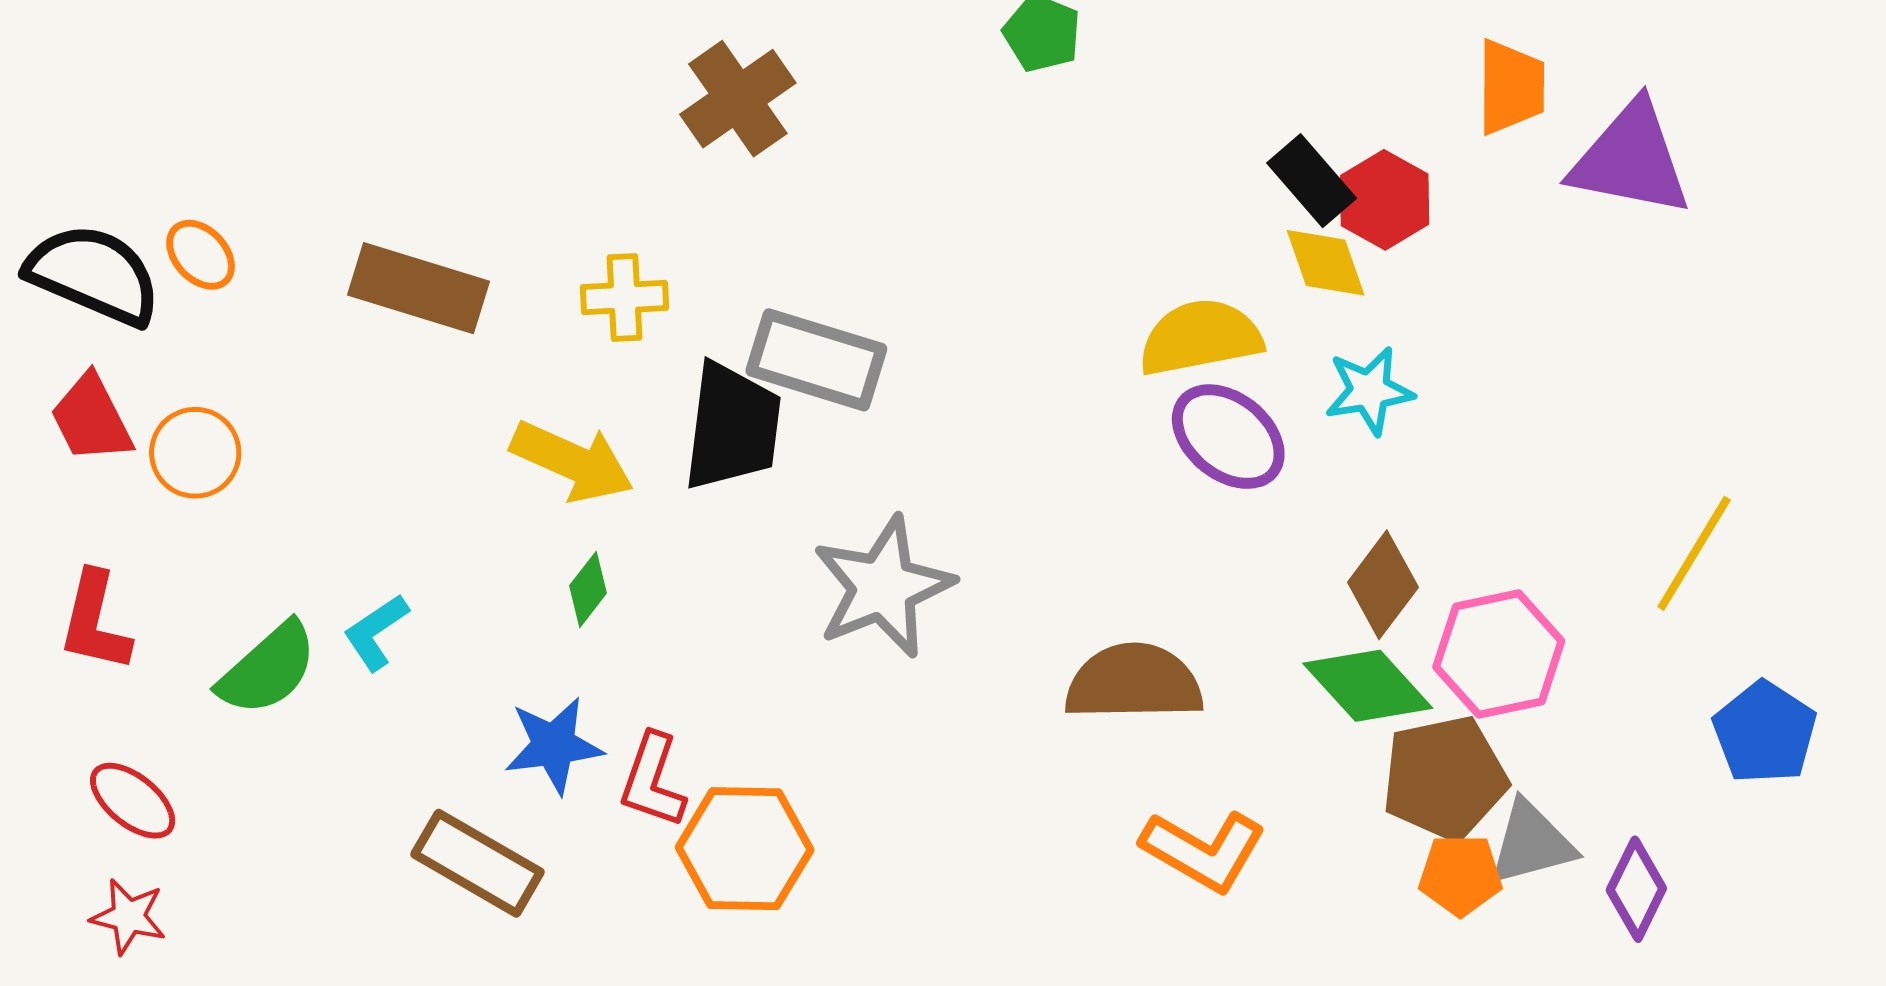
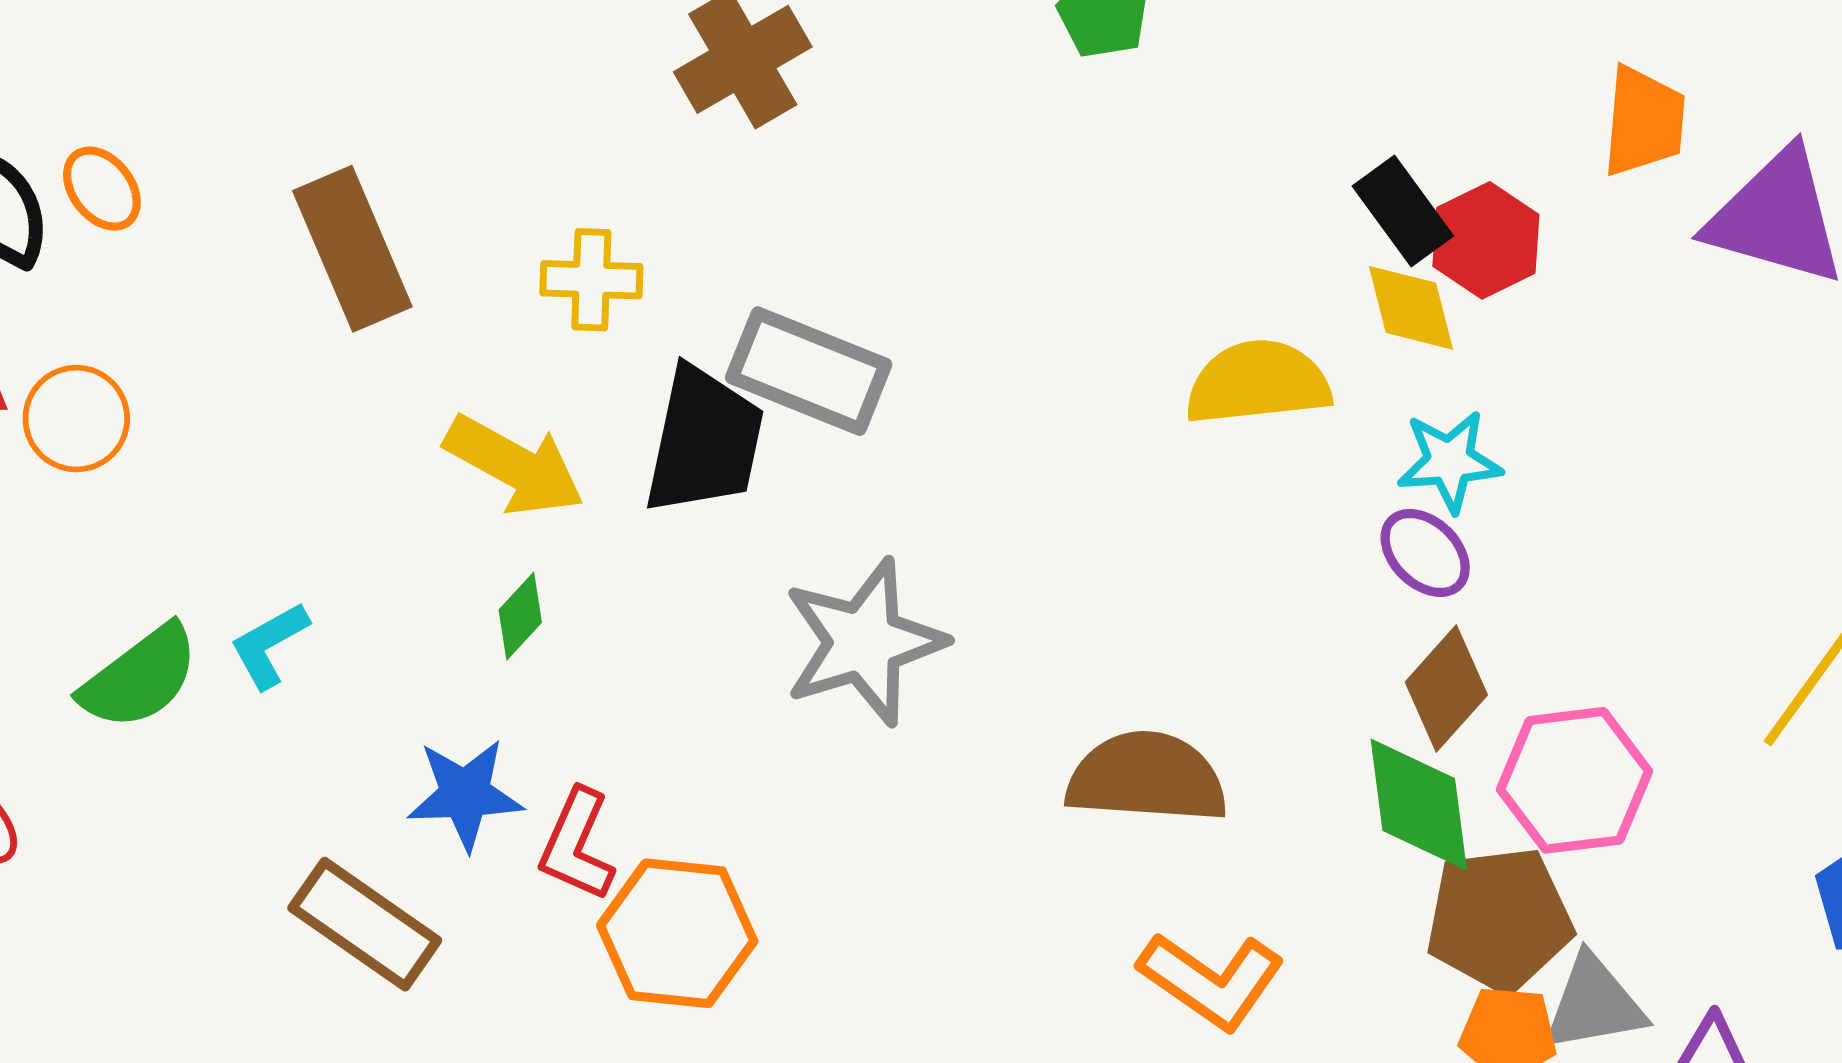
brown rectangle: (418, 288) -> (352, 249), turned 45
purple ellipse: (1228, 437) -> (1425, 553), moved, size x0.7
green diamond: (1368, 686) -> (1419, 805), turned 30

